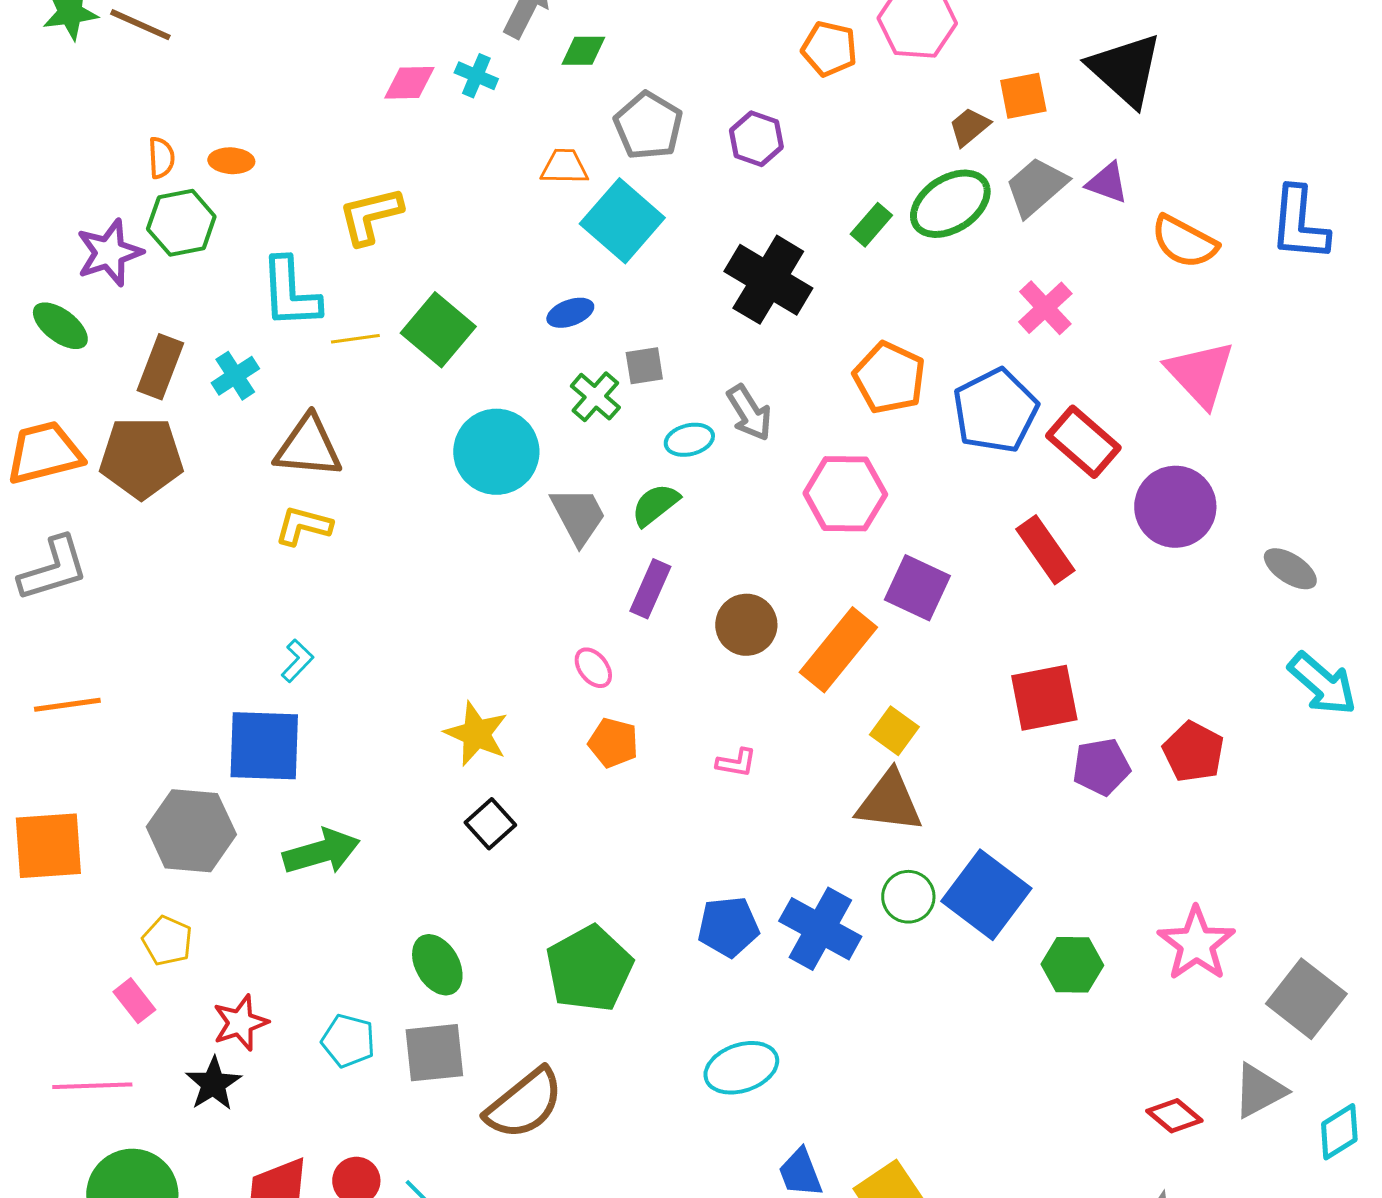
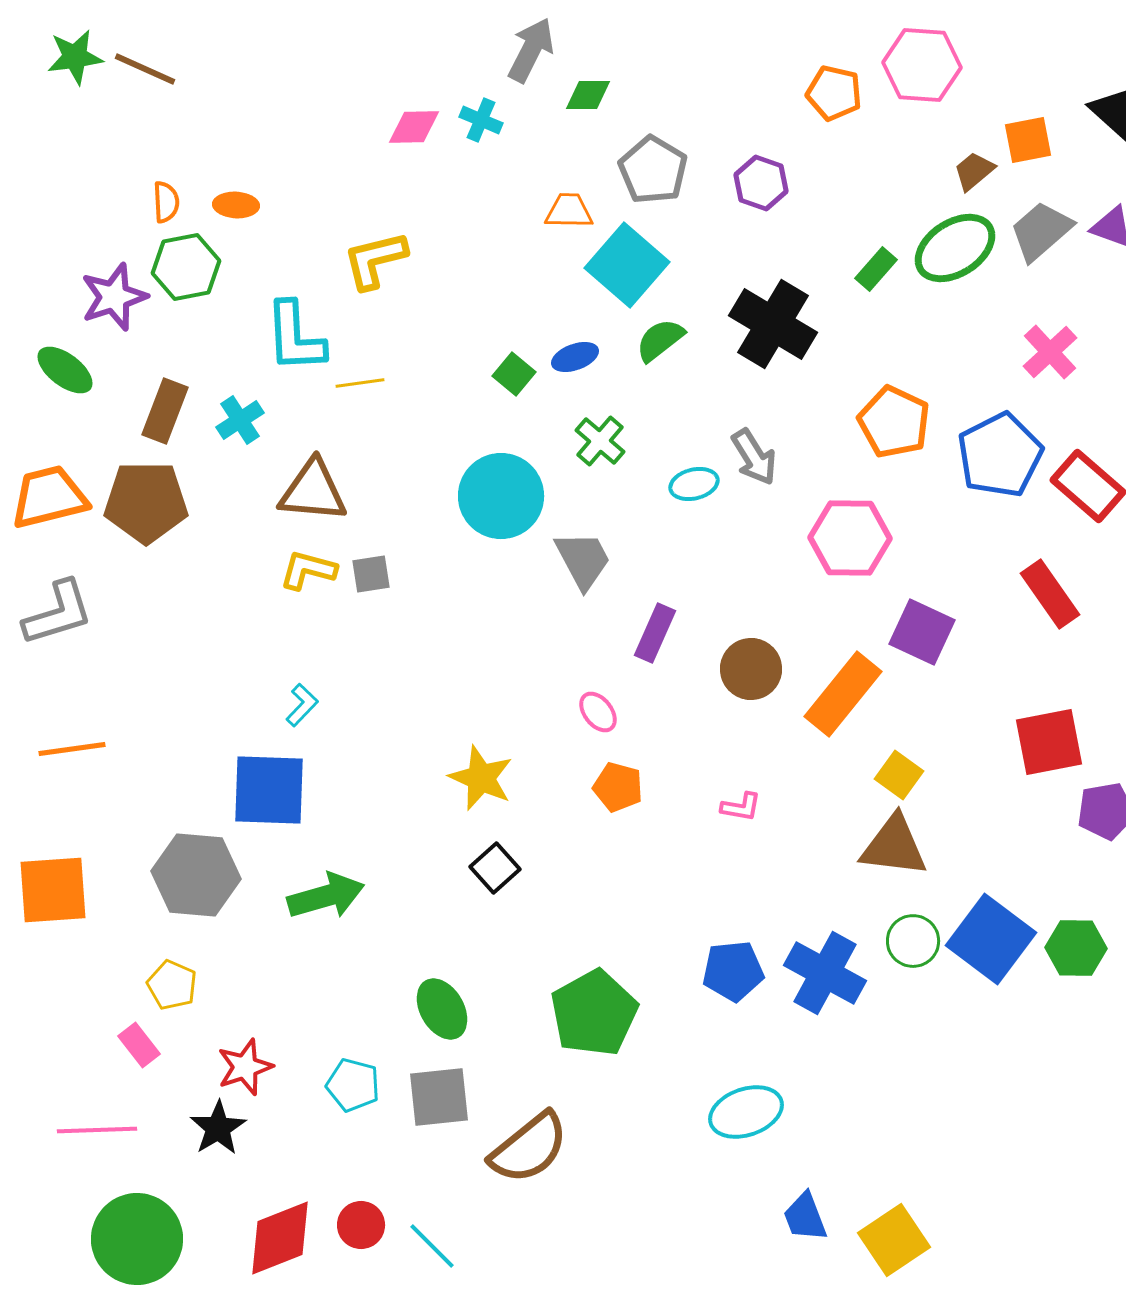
green square: (438, 330) -> (514, 374), moved, size x0.6
gray square: (644, 366) -> (371, 574), moved
green semicircle: (655, 505) -> (660, 340), moved
green hexagon: (1072, 965) -> (1076, 948), moved

